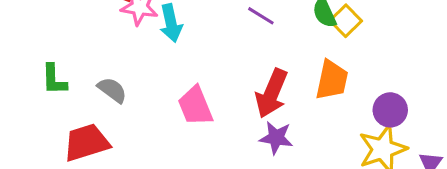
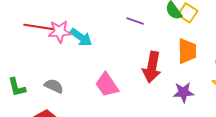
cyan arrow: (171, 23) -> (81, 37), turned -30
purple star: (276, 138) -> (183, 92), moved

